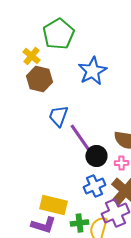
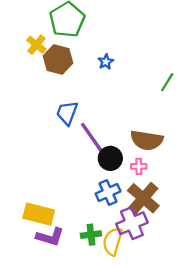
blue star: (92, 71) -> (106, 62), size x0.5
brown hexagon: (39, 79) -> (58, 59), moved
yellow rectangle: (53, 205) -> (39, 214), moved

